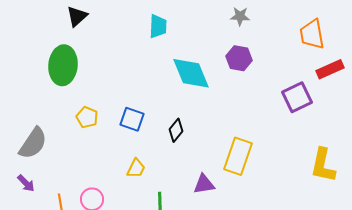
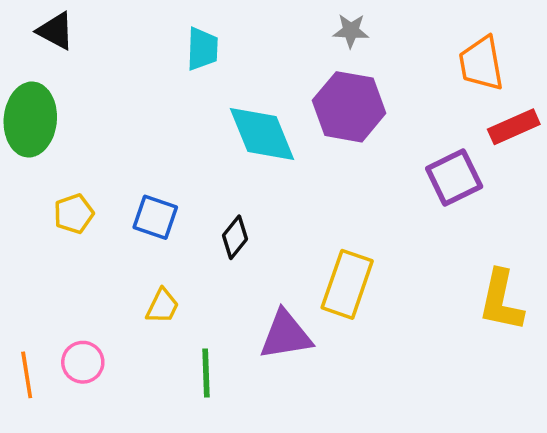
black triangle: (77, 16) -> (56, 31), turned -50
purple hexagon: (239, 58) -> (349, 107), size x1.5
yellow pentagon: (87, 117) -> (74, 214), turned 30
purple triangle: (204, 184) -> (286, 335), size x1.4

